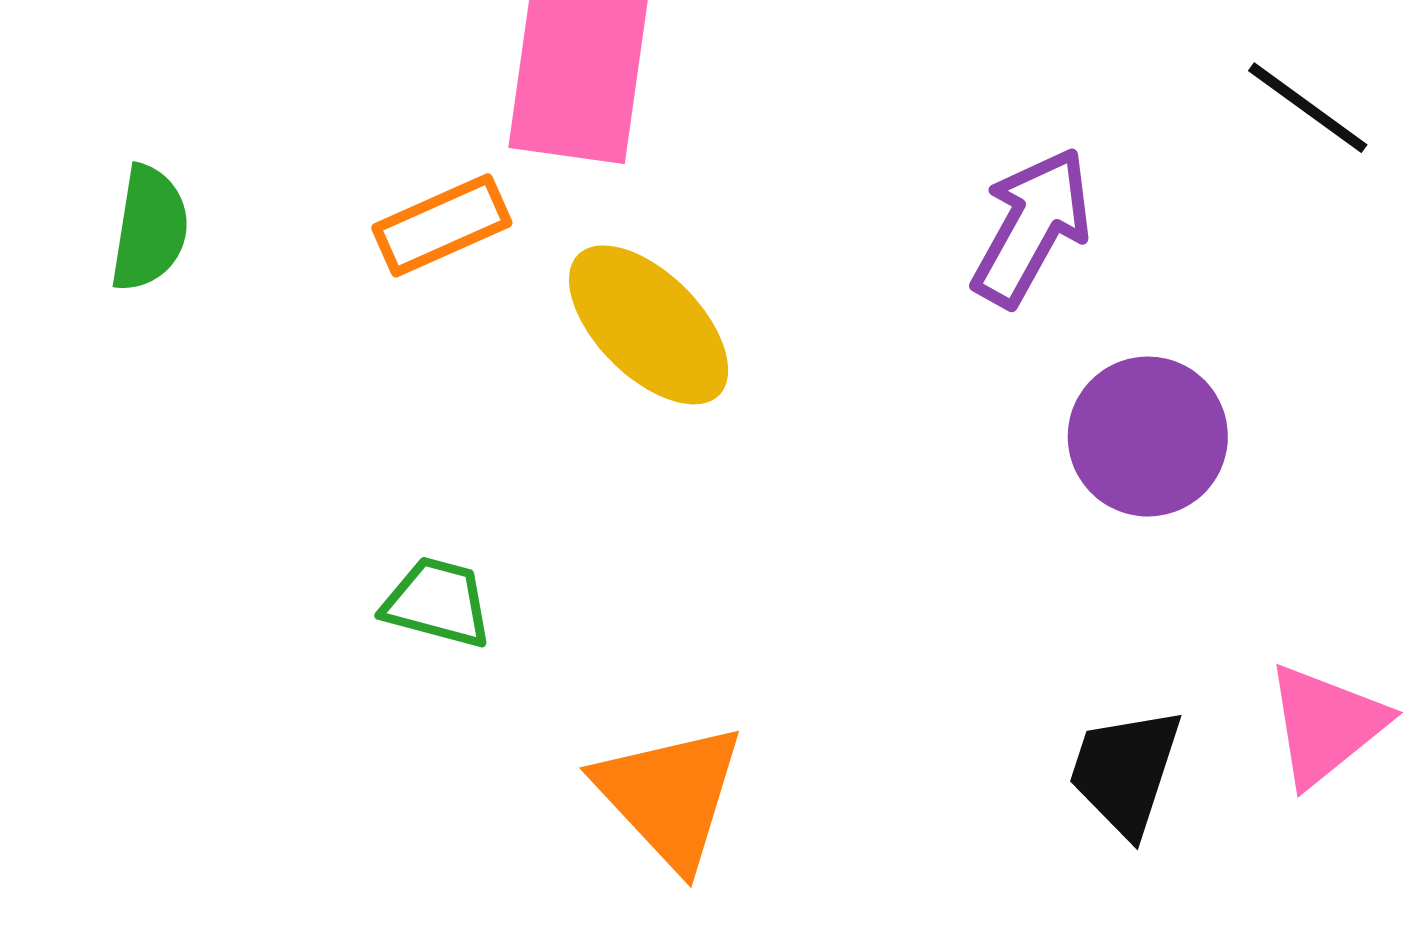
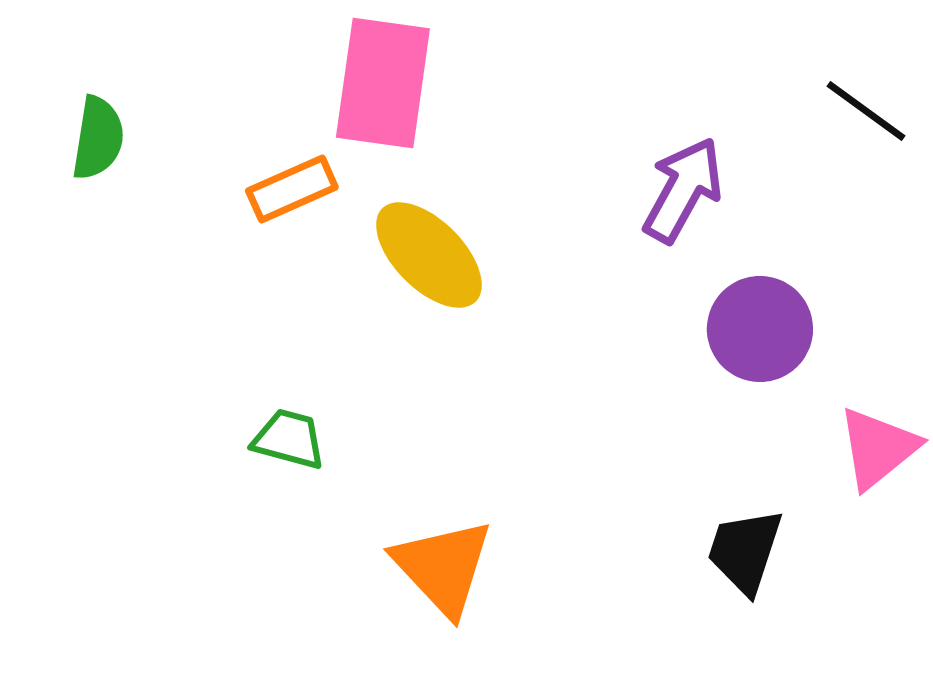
green semicircle: (149, 228) -> (98, 138), moved
pink triangle: (1326, 725) -> (878, 448), moved

